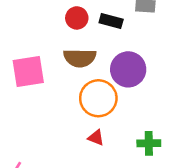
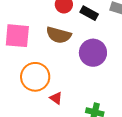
orange circle: (98, 98) -> (35, 77), moved

